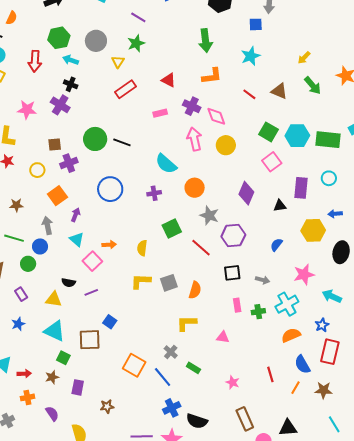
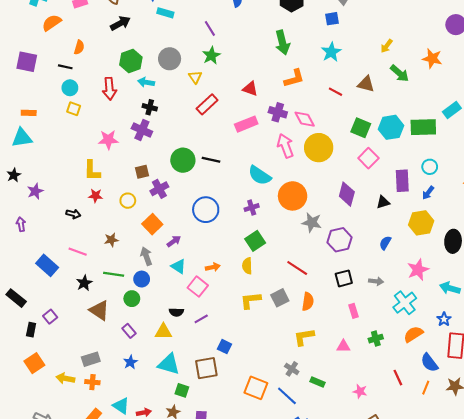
purple line: (138, 17) -> (210, 28), turned 35
pink rectangle: (160, 113) -> (246, 124), size x1.5
yellow circle: (226, 145) -> (319, 148), size x1.4
orange circle: (195, 188) -> (293, 196), size x1.4
blue arrow: (335, 214) -> (428, 193), moved, turned -40
purple arrow: (76, 215) -> (174, 241), turned 40
green square: (172, 229) -> (255, 241), moved
red line: (201, 248) -> (297, 268), moved
green cross: (258, 312) -> (376, 339), moved

